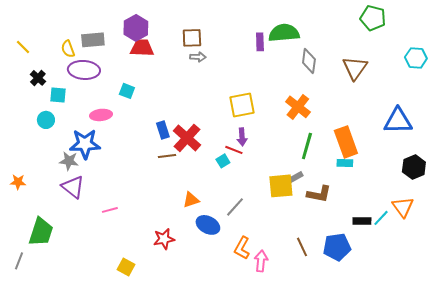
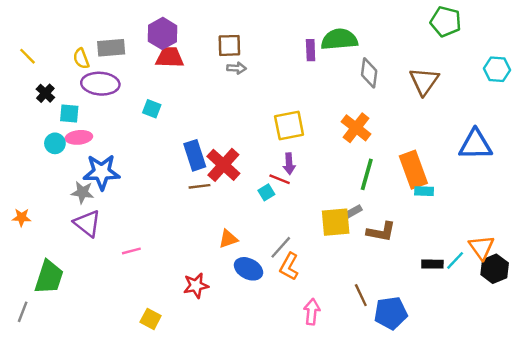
pink ellipse: (101, 115) -> (79, 137), moved
blue rectangle: (163, 130) -> (195, 155), size x1.4
cyan rectangle: (345, 163) -> (424, 191), moved
black hexagon: (414, 167) -> (495, 269), moved
blue pentagon: (337, 247) -> (391, 313), moved
orange L-shape: (242, 248) -> (289, 266), moved

